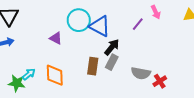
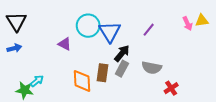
pink arrow: (156, 12) -> (187, 24), moved
blue triangle: (100, 26) -> (110, 32), turned 30
gray semicircle: (141, 73) -> (152, 68), moved
orange diamond: (55, 75) -> (82, 81), moved

